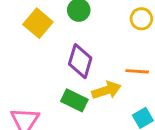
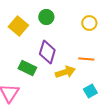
green rectangle: (74, 100) -> (27, 68), moved

